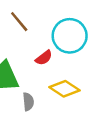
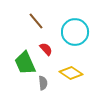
red semicircle: (44, 58) -> (46, 49), moved, turned -96

